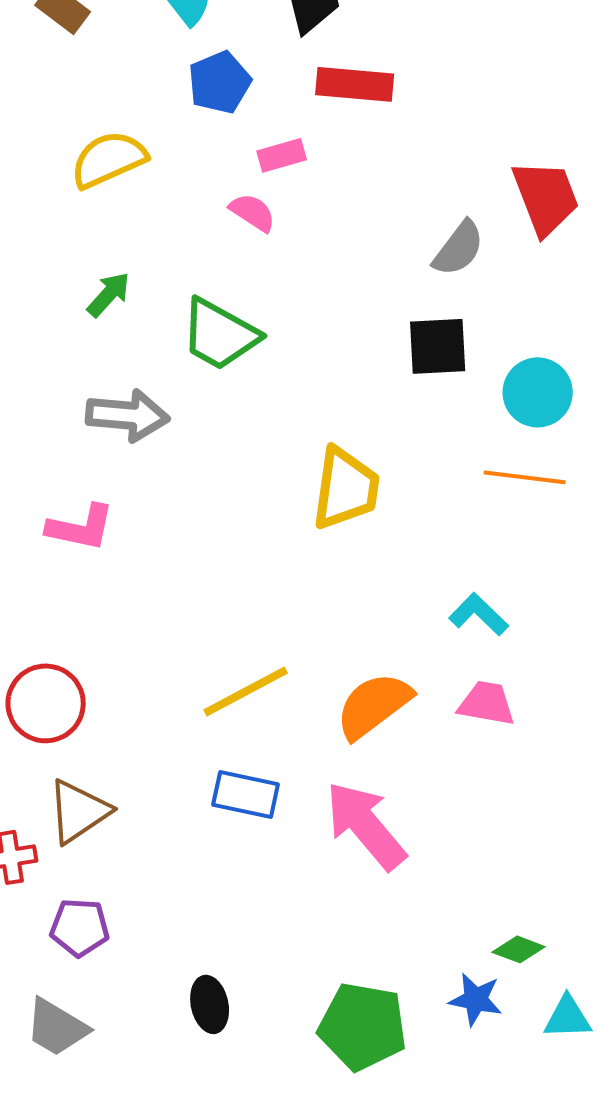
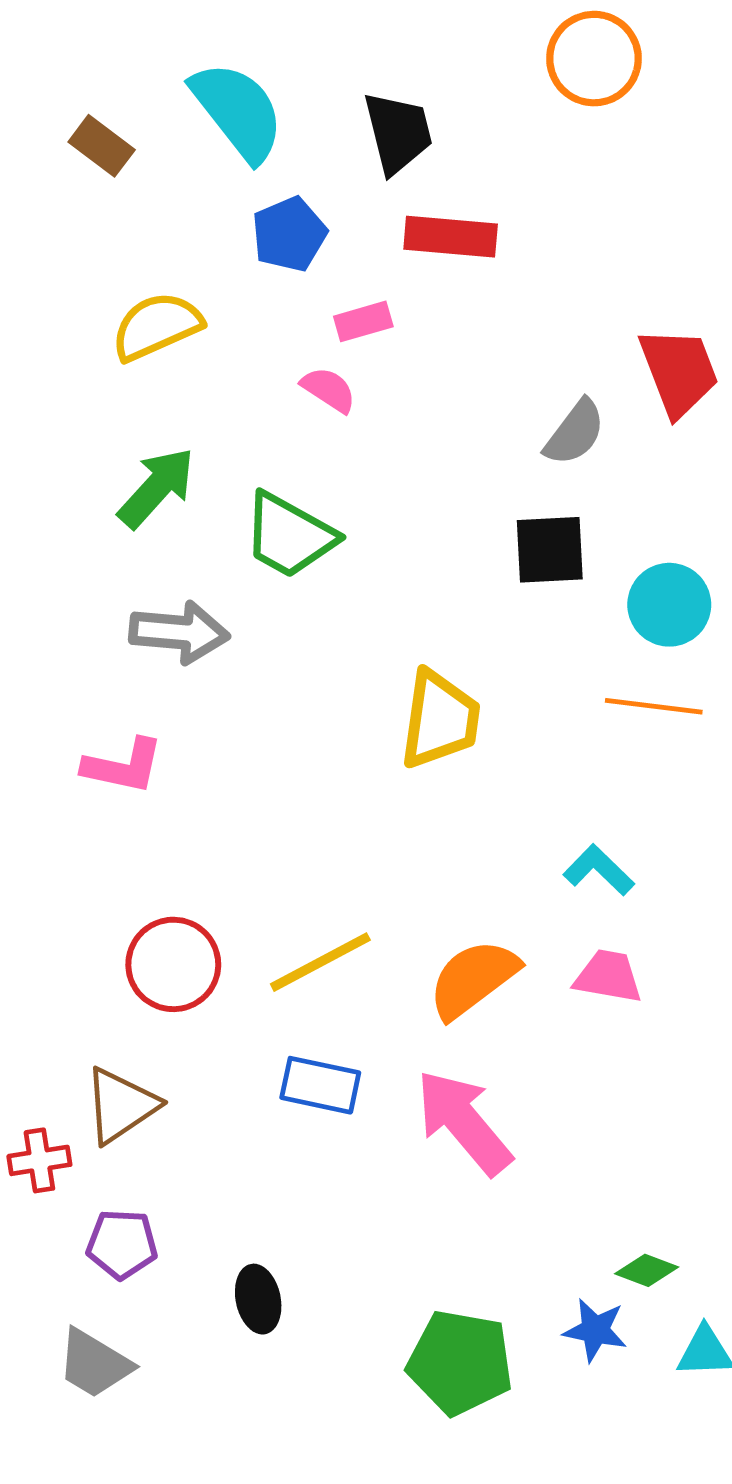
green arrow: (109, 294) -> (157, 488), size x1.5
red circle: (46, 703) -> (173, 964), moved
black ellipse: (210, 1004) -> (258, 1299), moved

